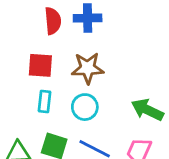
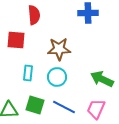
blue cross: (88, 18) -> (88, 13), moved
red square: (40, 65) -> (16, 40), moved

